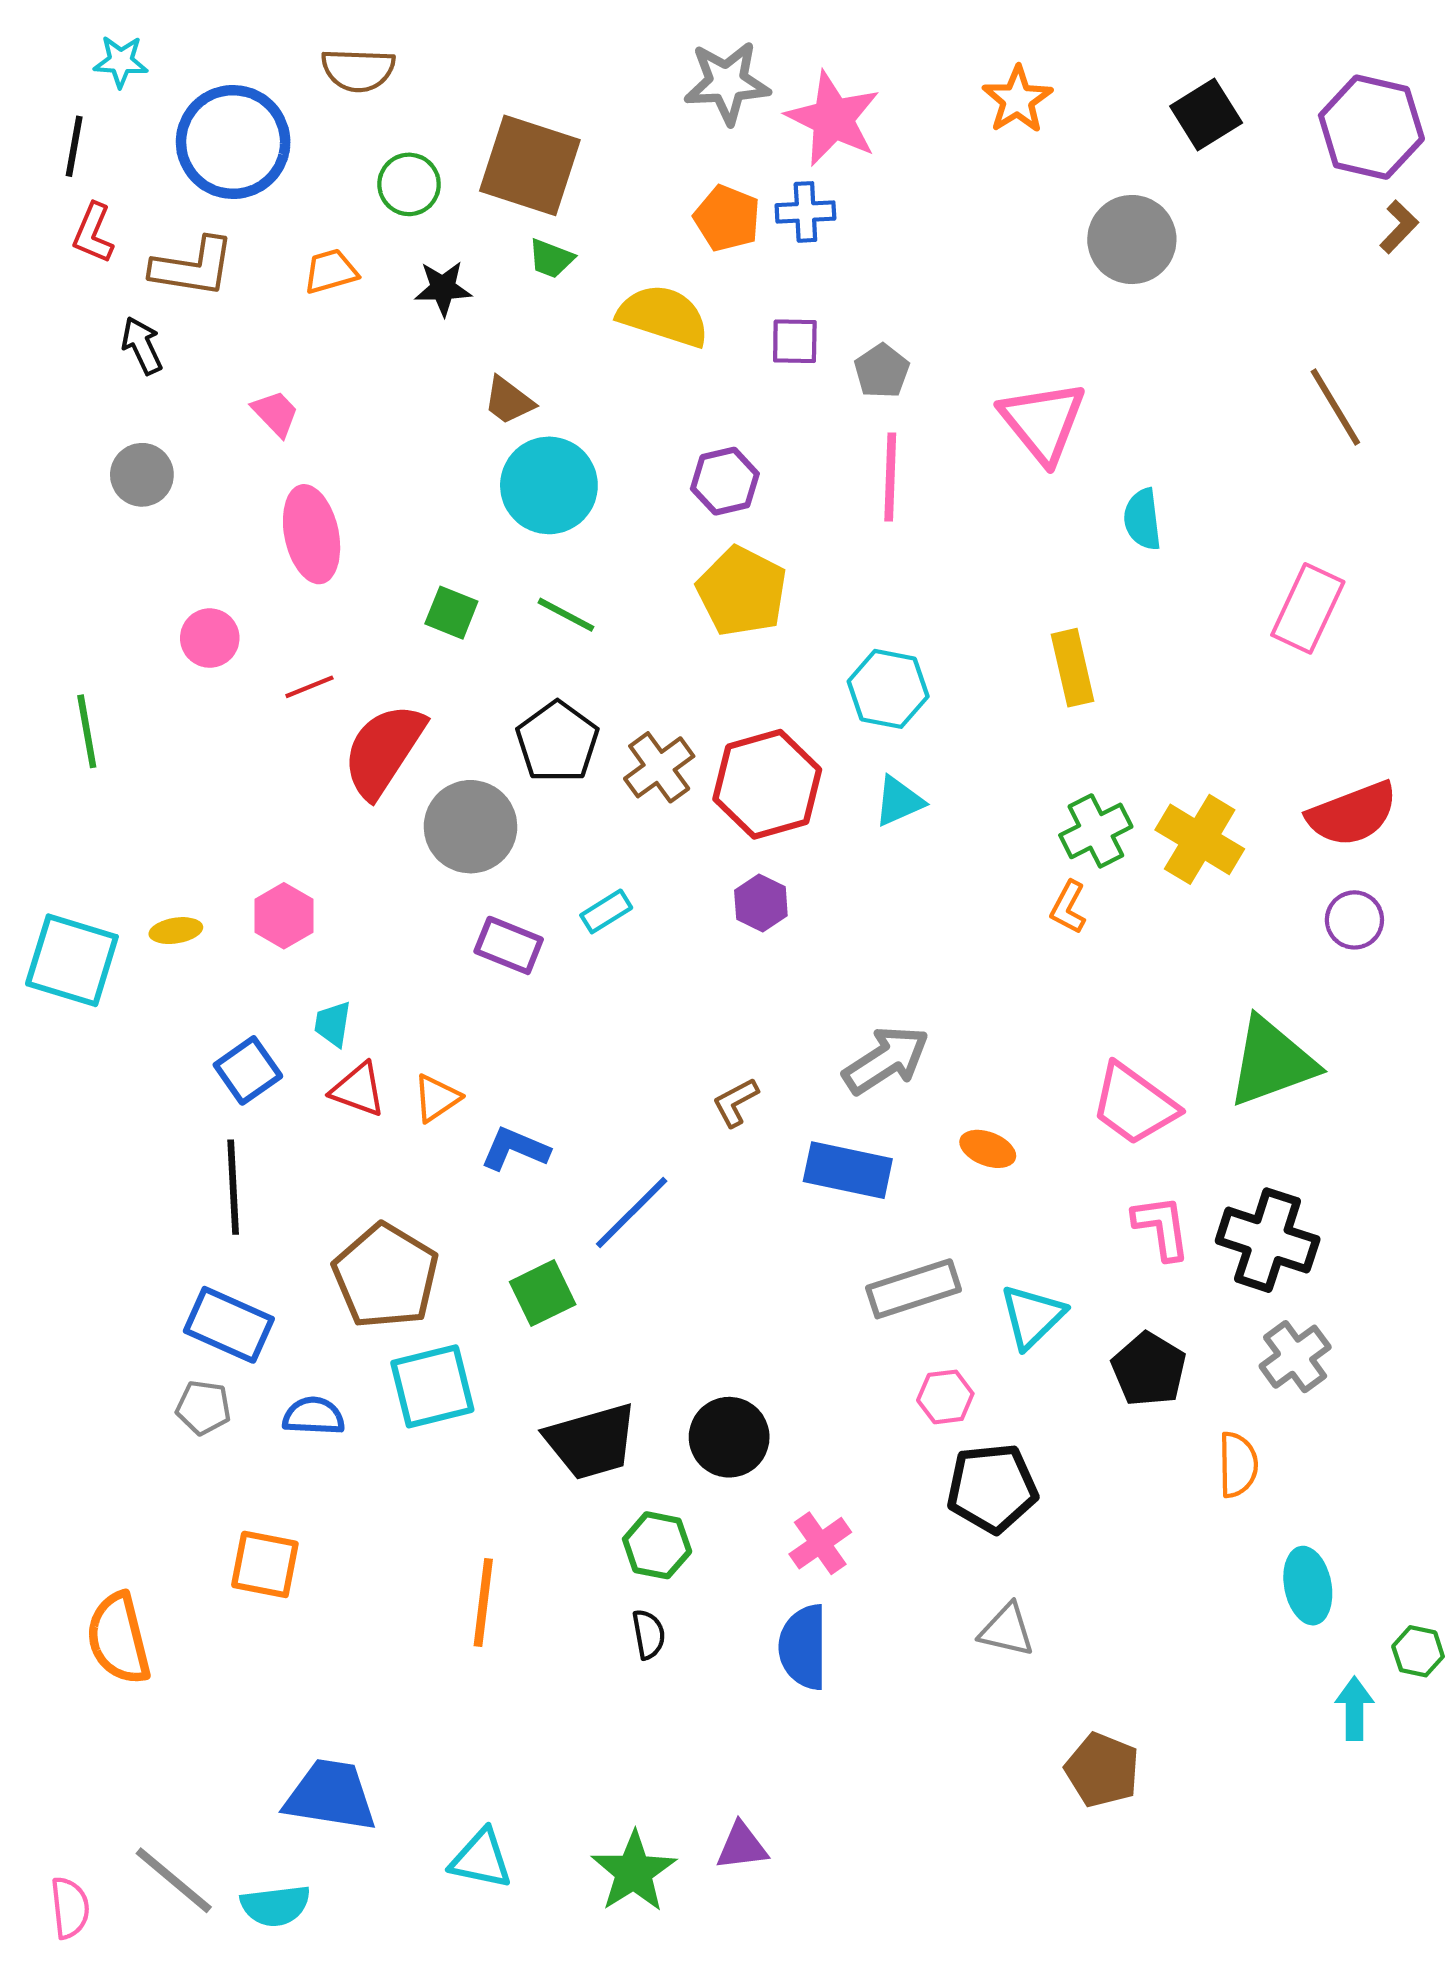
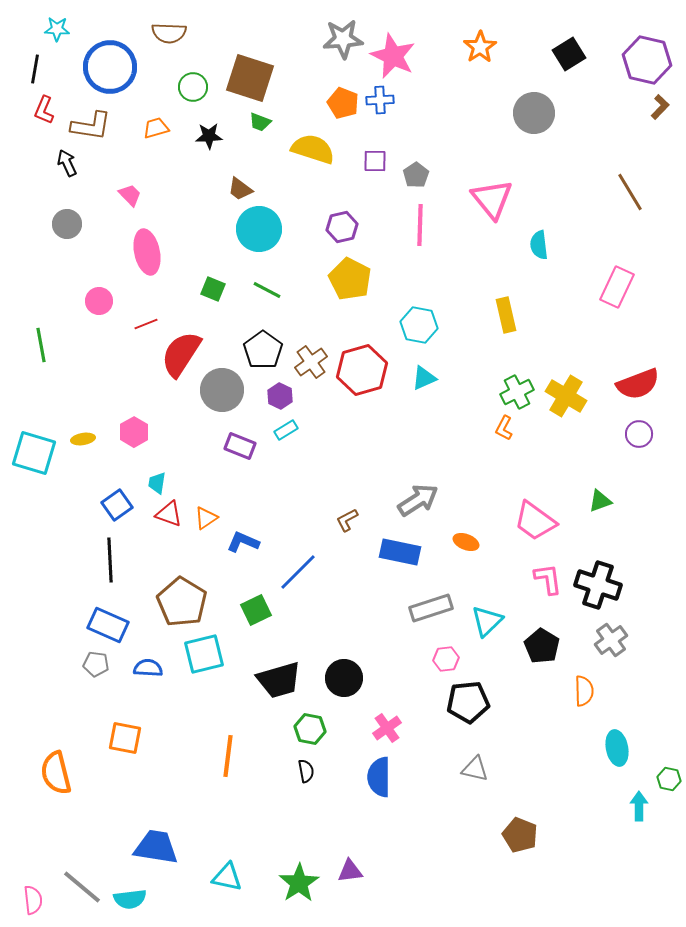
purple hexagon: (761, 903) -> (280, 396), moved
green triangle: (1272, 1062) -> (600, 501), size x0.5

